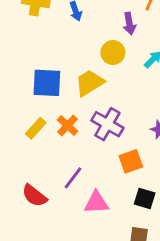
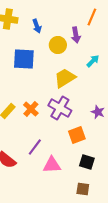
yellow circle: (113, 53) -> (58, 45), moved
blue square: (47, 83) -> (24, 59), moved
yellow trapezoid: (90, 83) -> (65, 78), moved

